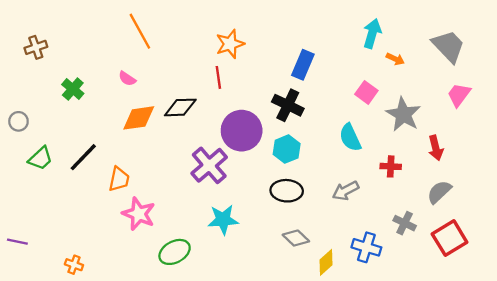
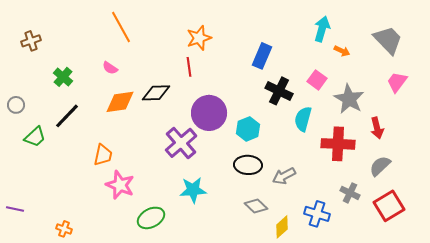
black cross: (288, 105) -> (279, 91), moved
cyan semicircle: (350, 138) -> (303, 119), turned 40
black line: (83, 157) -> (67, 116), moved
red cross: (391, 166) -> (338, 144), size x1.8
gray arrow: (346, 191) -> (284, 176), moved

